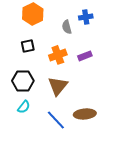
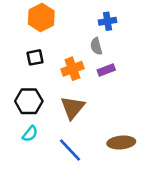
gray semicircle: (67, 27) -> (96, 46), moved
brown ellipse: (85, 114) -> (121, 142), moved

